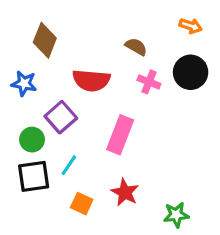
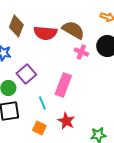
brown semicircle: (136, 47) -> (73, 30), size x1.6
red semicircle: (91, 80) -> (45, 33), moved
cyan line: (69, 165) -> (42, 103), moved, turned -56

